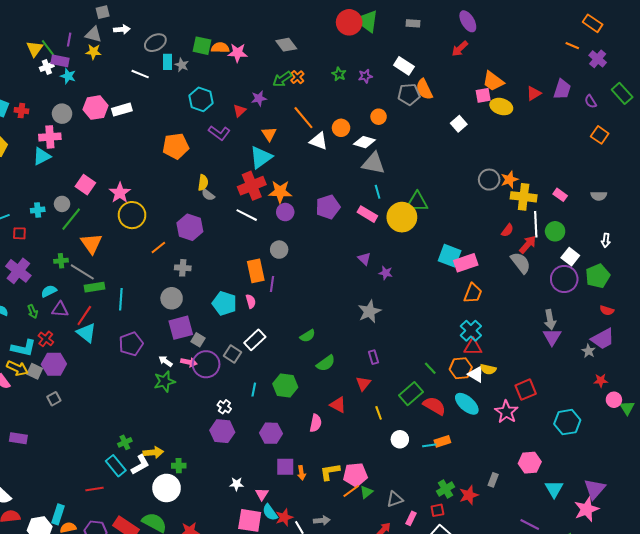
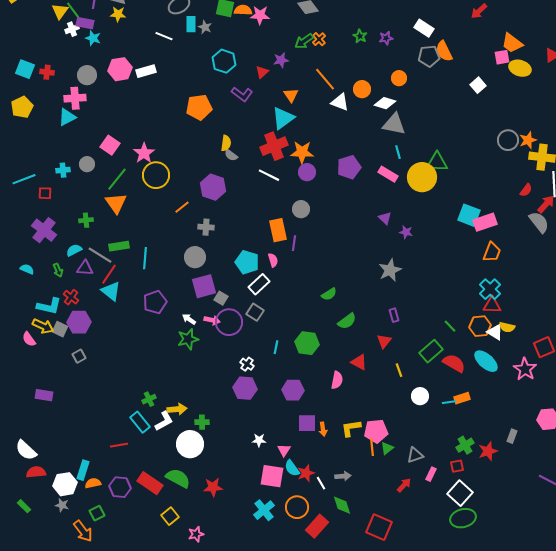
green line: (71, 219) -> (117, 179), moved
gray line: (82, 272) -> (100, 255), moved
white rectangle: (255, 340) -> (259, 284), moved
orange line: (351, 491) -> (372, 447), turned -60

